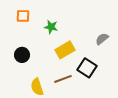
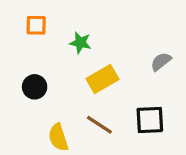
black square: (87, 68) -> (150, 120), moved, turned -36
brown line: (63, 79) -> (99, 125), turned 54

